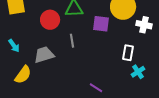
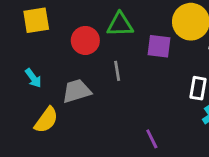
purple line: (96, 88) -> (152, 139), turned 32

